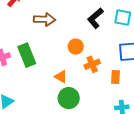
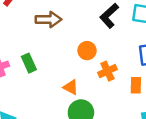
green rectangle: (27, 55) -> (29, 63), size x0.7

